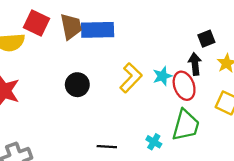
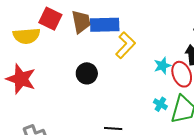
yellow L-shape: (131, 78) -> (125, 45), moved
cyan cross: (154, 142) -> (160, 104), moved

